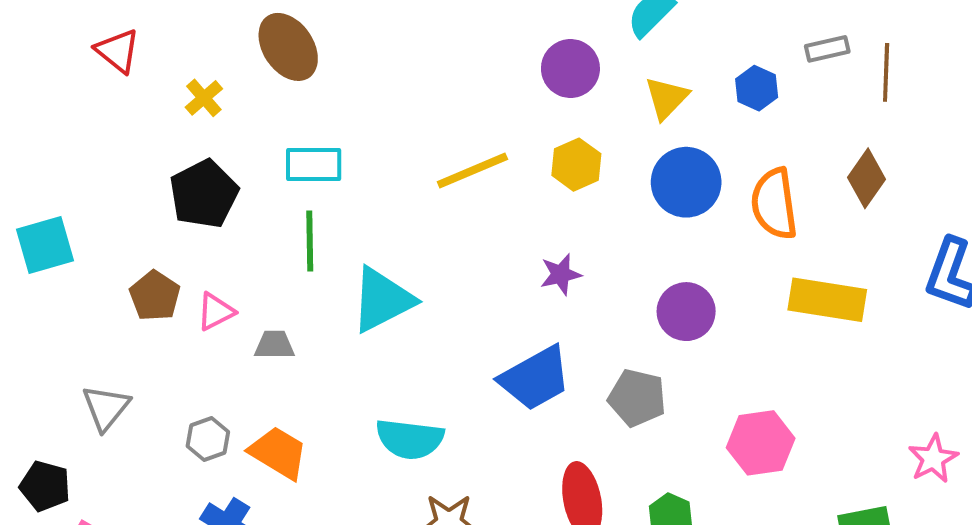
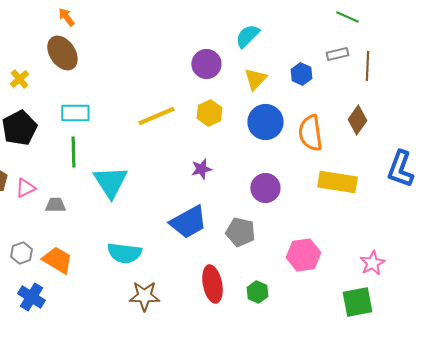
cyan triangle: (382, 300) -> (110, 182), turned -36
pink star: (933, 459) -> (372, 263), moved

